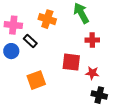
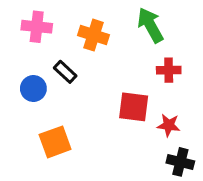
pink cross: (13, 25) -> (37, 27), moved
orange square: (36, 80) -> (55, 142), moved

